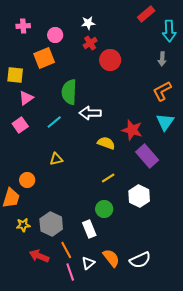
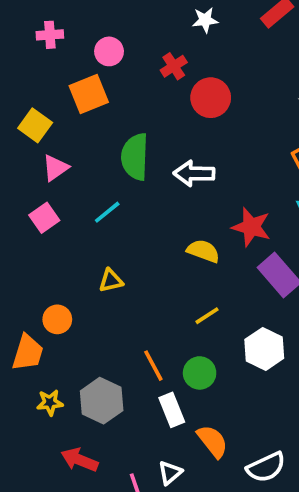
white star: (88, 23) -> (205, 20), moved
yellow square: (15, 75) -> (35, 125), turned 30
white arrow: (90, 113) -> (194, 173), moved
orange line: (66, 250) -> (153, 366), moved
orange semicircle: (111, 258) -> (212, 441), moved

